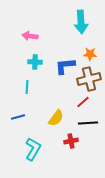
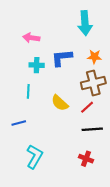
blue L-shape: (65, 66) -> (62, 58), moved
yellow semicircle: (56, 118) -> (60, 103), moved, turned 96
red cross: (71, 141) -> (86, 159), moved, turned 32

